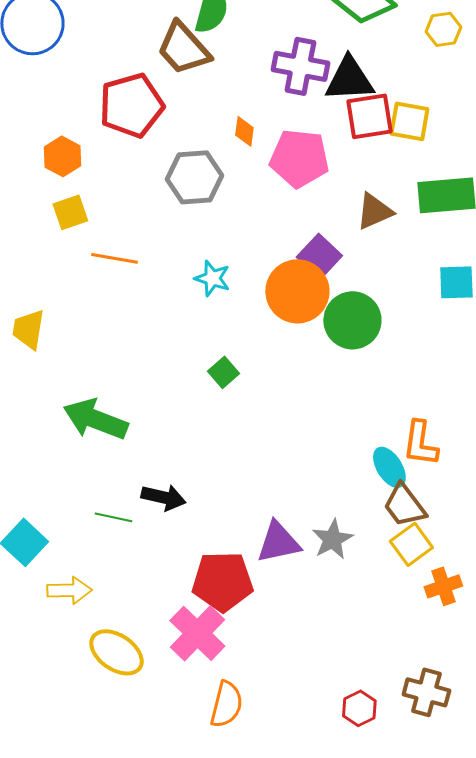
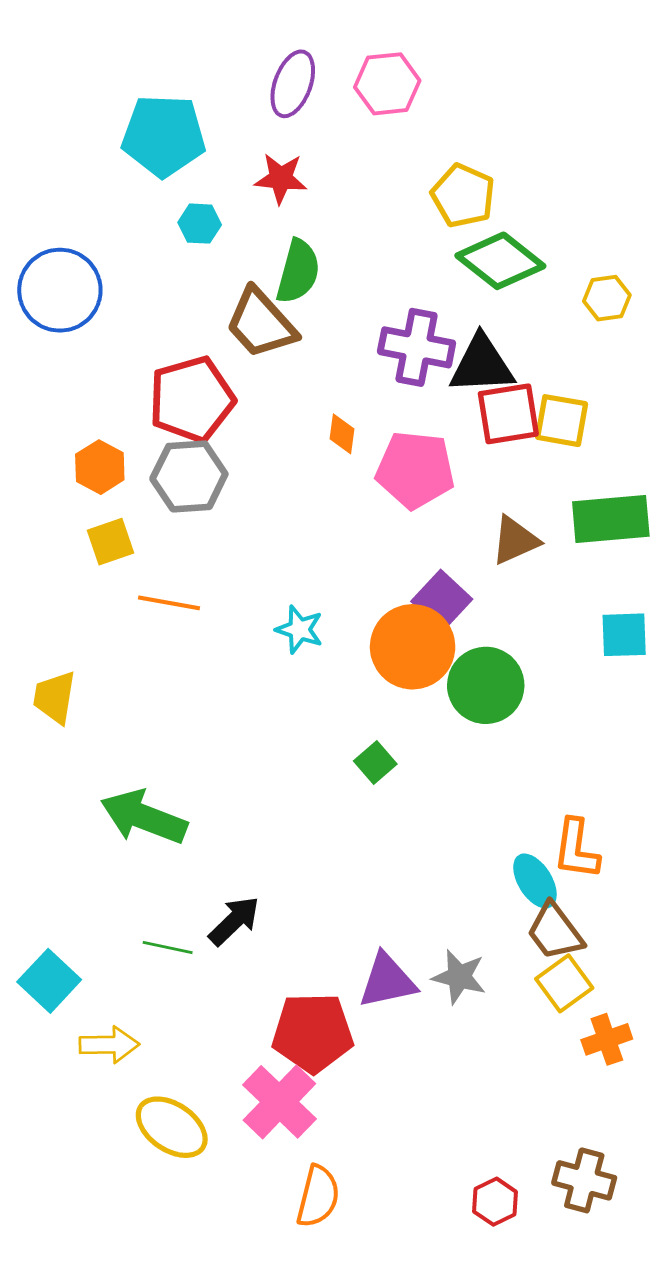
gray hexagon: (194, 177) -> (189, 476), moved
green square: (223, 372) -> (375, 763), moved
black arrow: (163, 497) -> (234, 921), turned -57
gray star: (332, 539) -> (459, 977), turned -30

